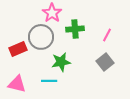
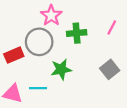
pink line: (107, 35) -> (112, 28), moved
cyan line: (49, 81) -> (38, 88), moved

